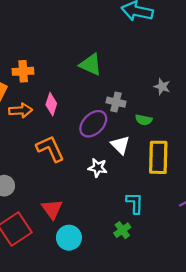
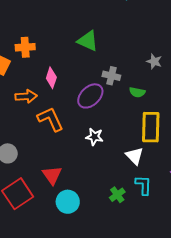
orange arrow: (21, 110) -> (26, 96), moved
white triangle: (120, 145) -> (135, 156), moved
cyan L-shape: (135, 203) -> (143, 185), moved

